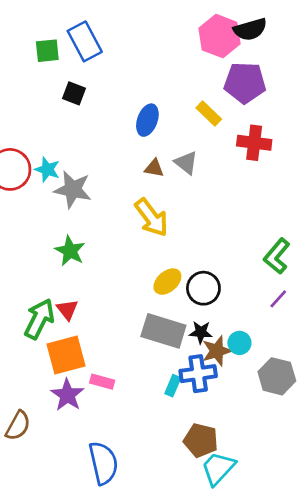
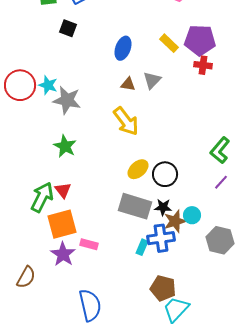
purple pentagon: (245, 83) -> (200, 40), moved
red cross: (254, 143) -> (203, 65), size x0.7
gray triangle: (186, 163) -> (152, 80), turned 36

